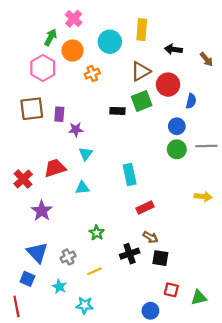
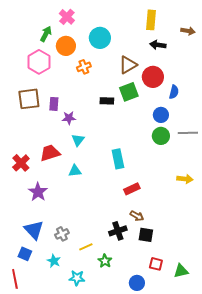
yellow rectangle: (142, 30) -> (151, 20), moved
brown arrow: (206, 59) -> (188, 31), moved, turned -40
green star: (97, 233) -> (105, 261), moved

